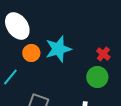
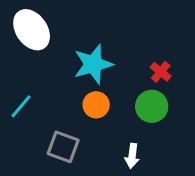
orange circle: (31, 53) -> (96, 105), moved

